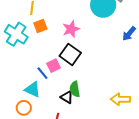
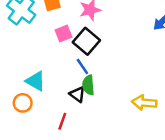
pink square: (54, 66) -> (64, 33), moved
blue line: (42, 73) -> (82, 66), moved

